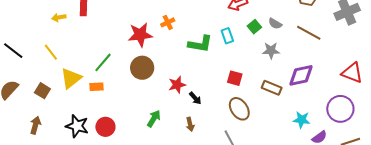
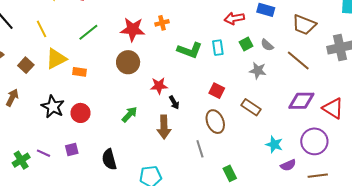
green line: (103, 62) -> (88, 32), moved
purple diamond: (301, 75) -> (301, 101), moved
brown arrow: (190, 124) -> (164, 127), size x1.6

